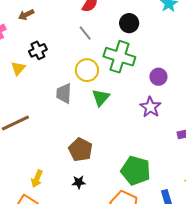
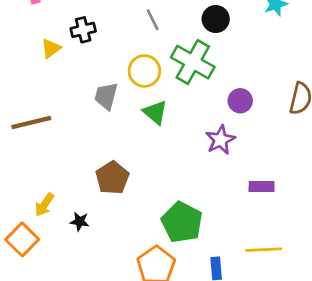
green triangle: (101, 98) -> (155, 112), turned -42
black star: (79, 182) -> (80, 221), moved

